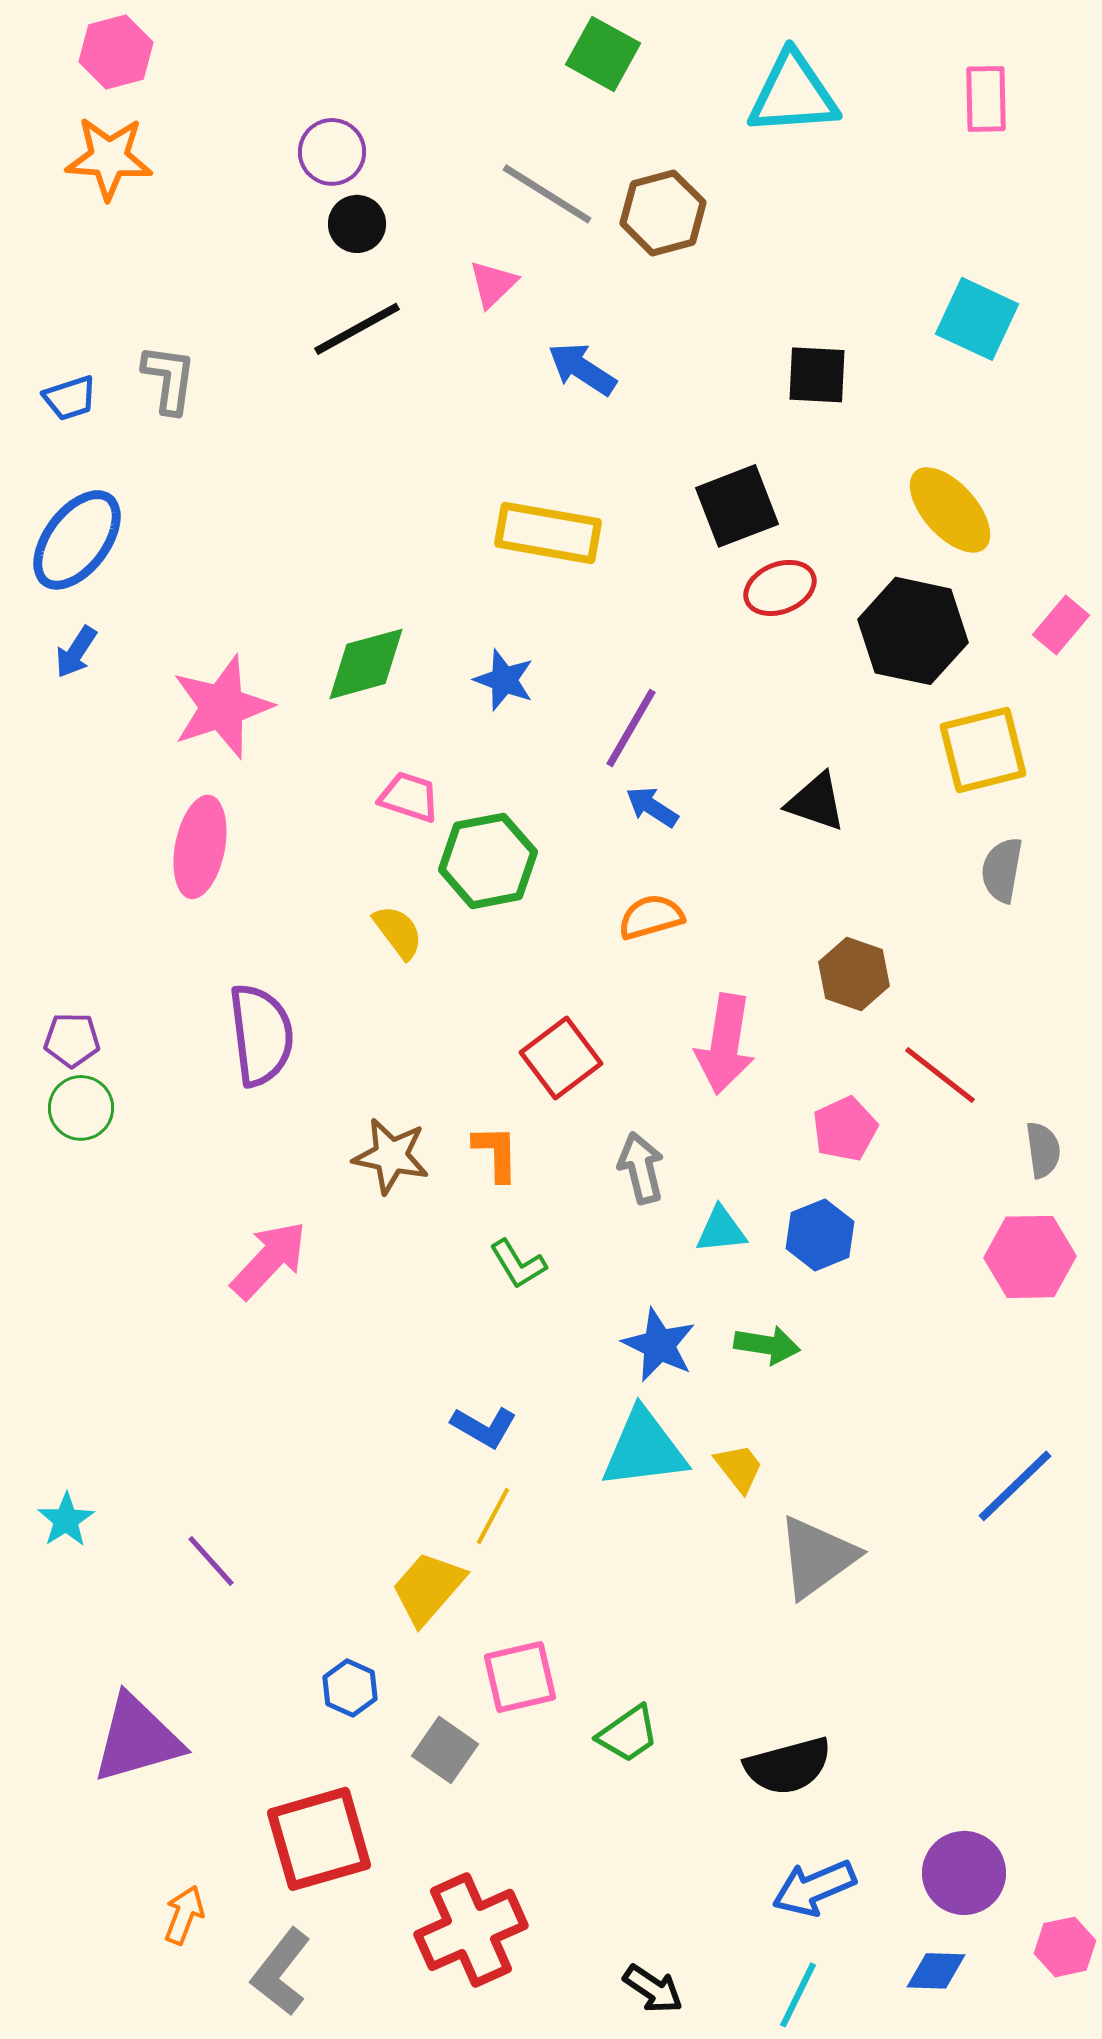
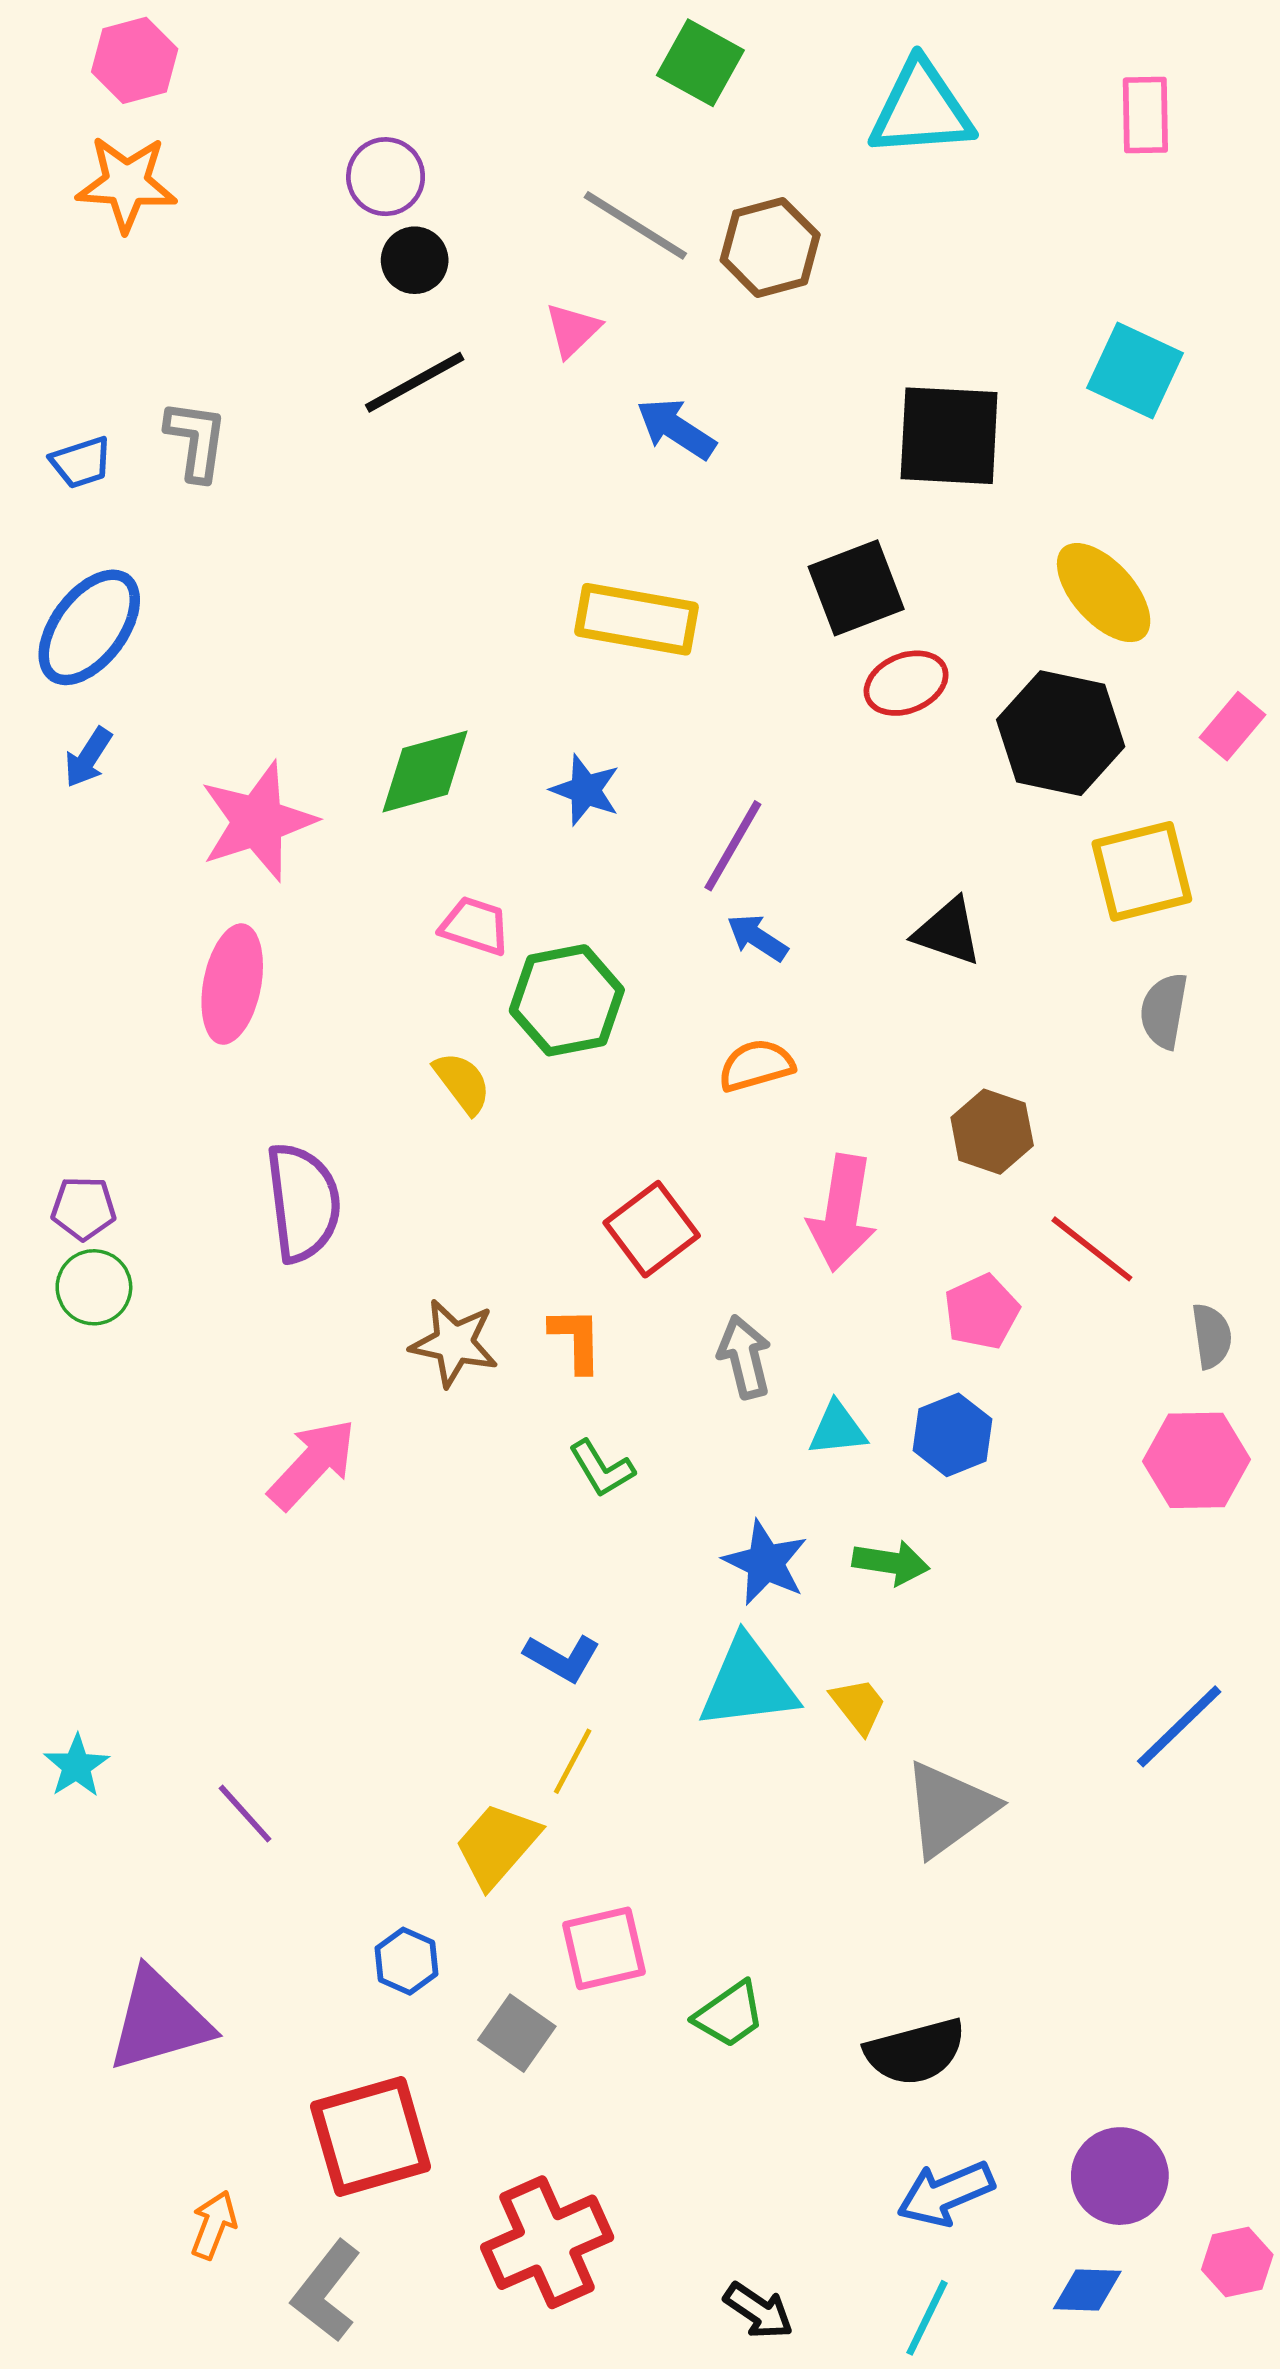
black square: (817, 375) -> (949, 436), size x1.5

